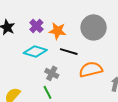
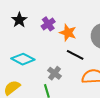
cyan diamond: (35, 52) -> (23, 59), moved

